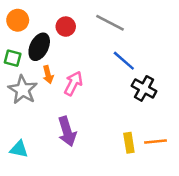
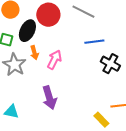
red circle: (66, 27) -> (48, 15), size x1.5
blue line: (124, 61) -> (94, 42), turned -48
yellow rectangle: (129, 143) -> (101, 120), moved, turned -35

